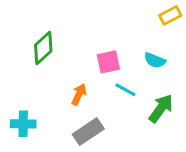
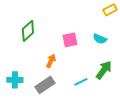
cyan line: (125, 90) -> (81, 82), moved, turned -56
gray rectangle: (88, 132) -> (45, 85), moved

